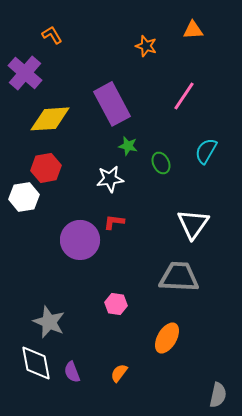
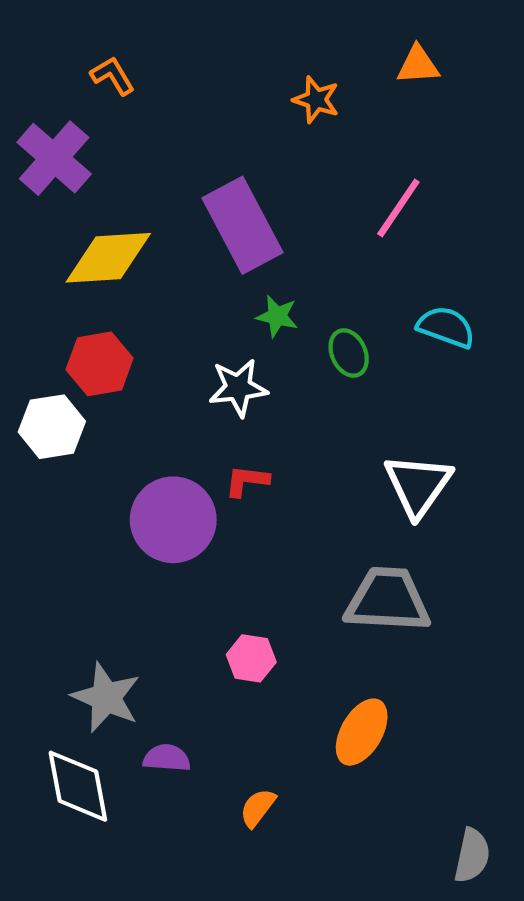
cyan semicircle: (206, 151) -> (446, 327), turned 80
purple semicircle: (72, 372) -> (167, 758), moved, turned 115

